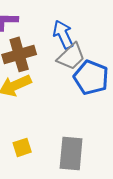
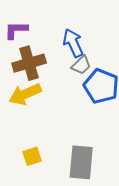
gray trapezoid: (71, 56) -> (81, 65), size x0.7

